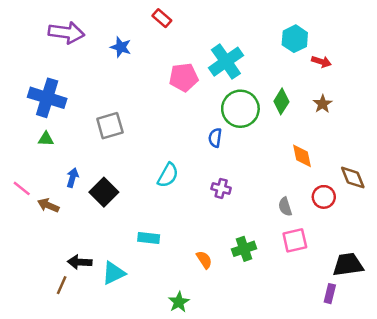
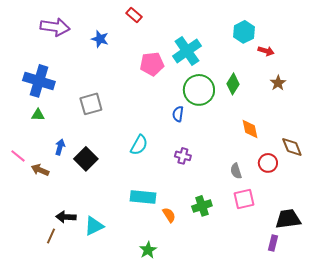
brown star: (323, 104) -> (278, 83), moved
cyan rectangle: (149, 238) -> (143, 197), moved, size x1.4

